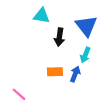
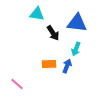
blue triangle: (86, 26) -> (77, 23), turned -45
black arrow: (59, 37) -> (53, 33), turned -42

